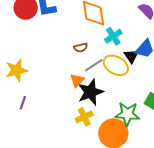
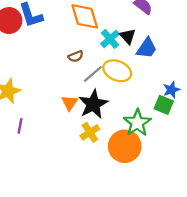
black triangle: (131, 56) -> (128, 36), moved
orange triangle: (77, 80) -> (70, 103), moved
green star: (127, 114) -> (137, 123), turned -30

